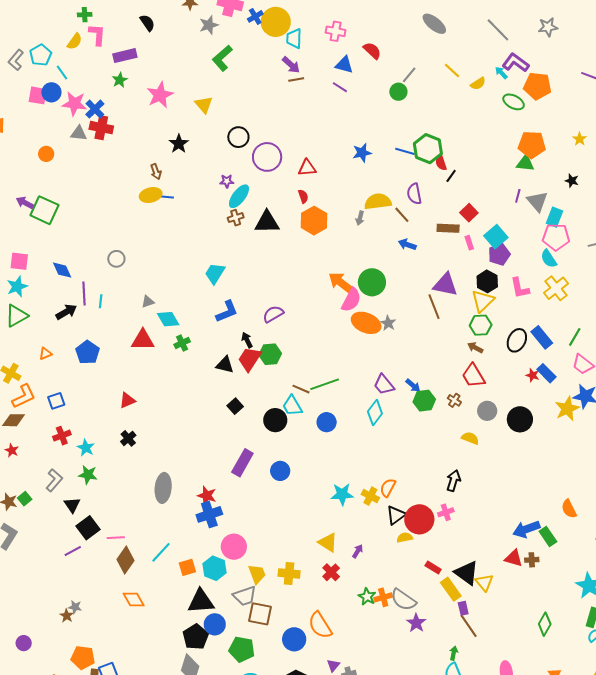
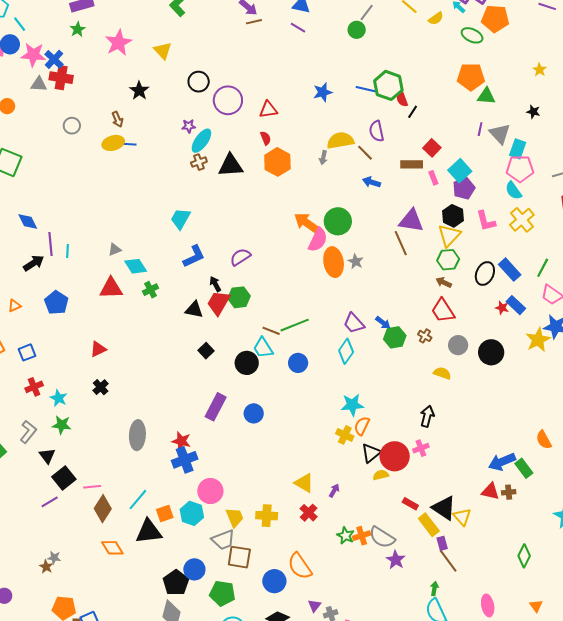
orange pentagon: (532, 145) -> (471, 77), moved
gray circle: (116, 259) -> (72, 126), moved
orange ellipse: (366, 323) -> (334, 262), turned 60
cyan star: (342, 494) -> (352, 405), moved
black triangle: (201, 601) -> (149, 531), moved

